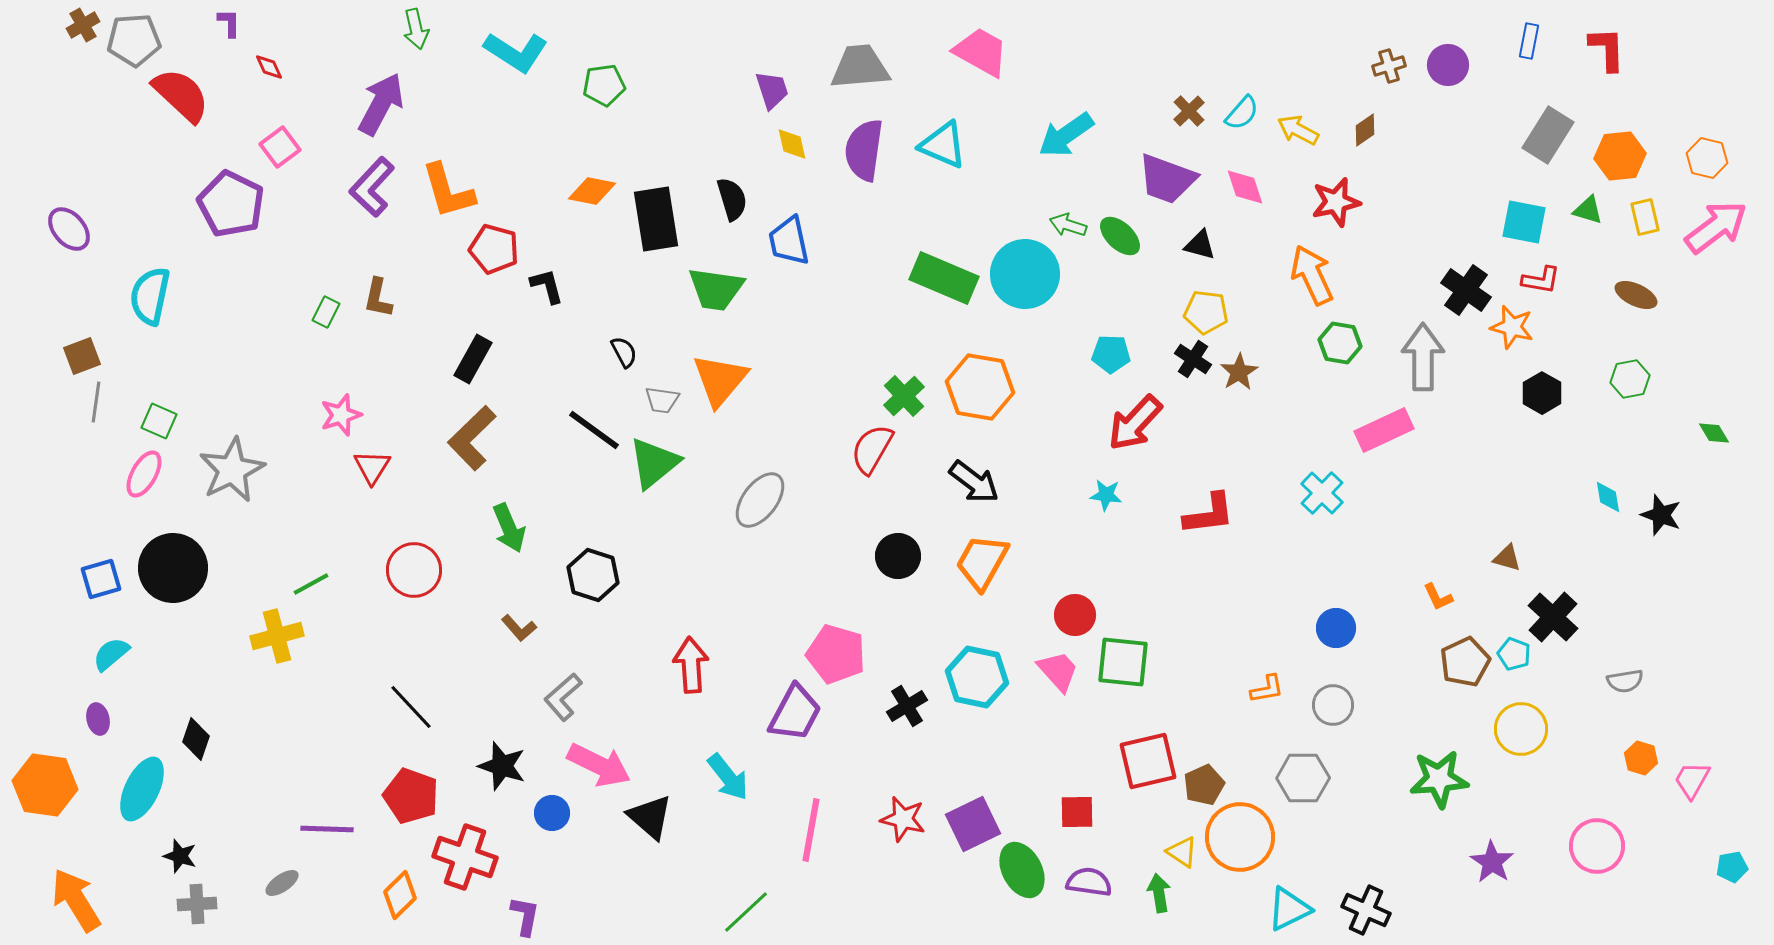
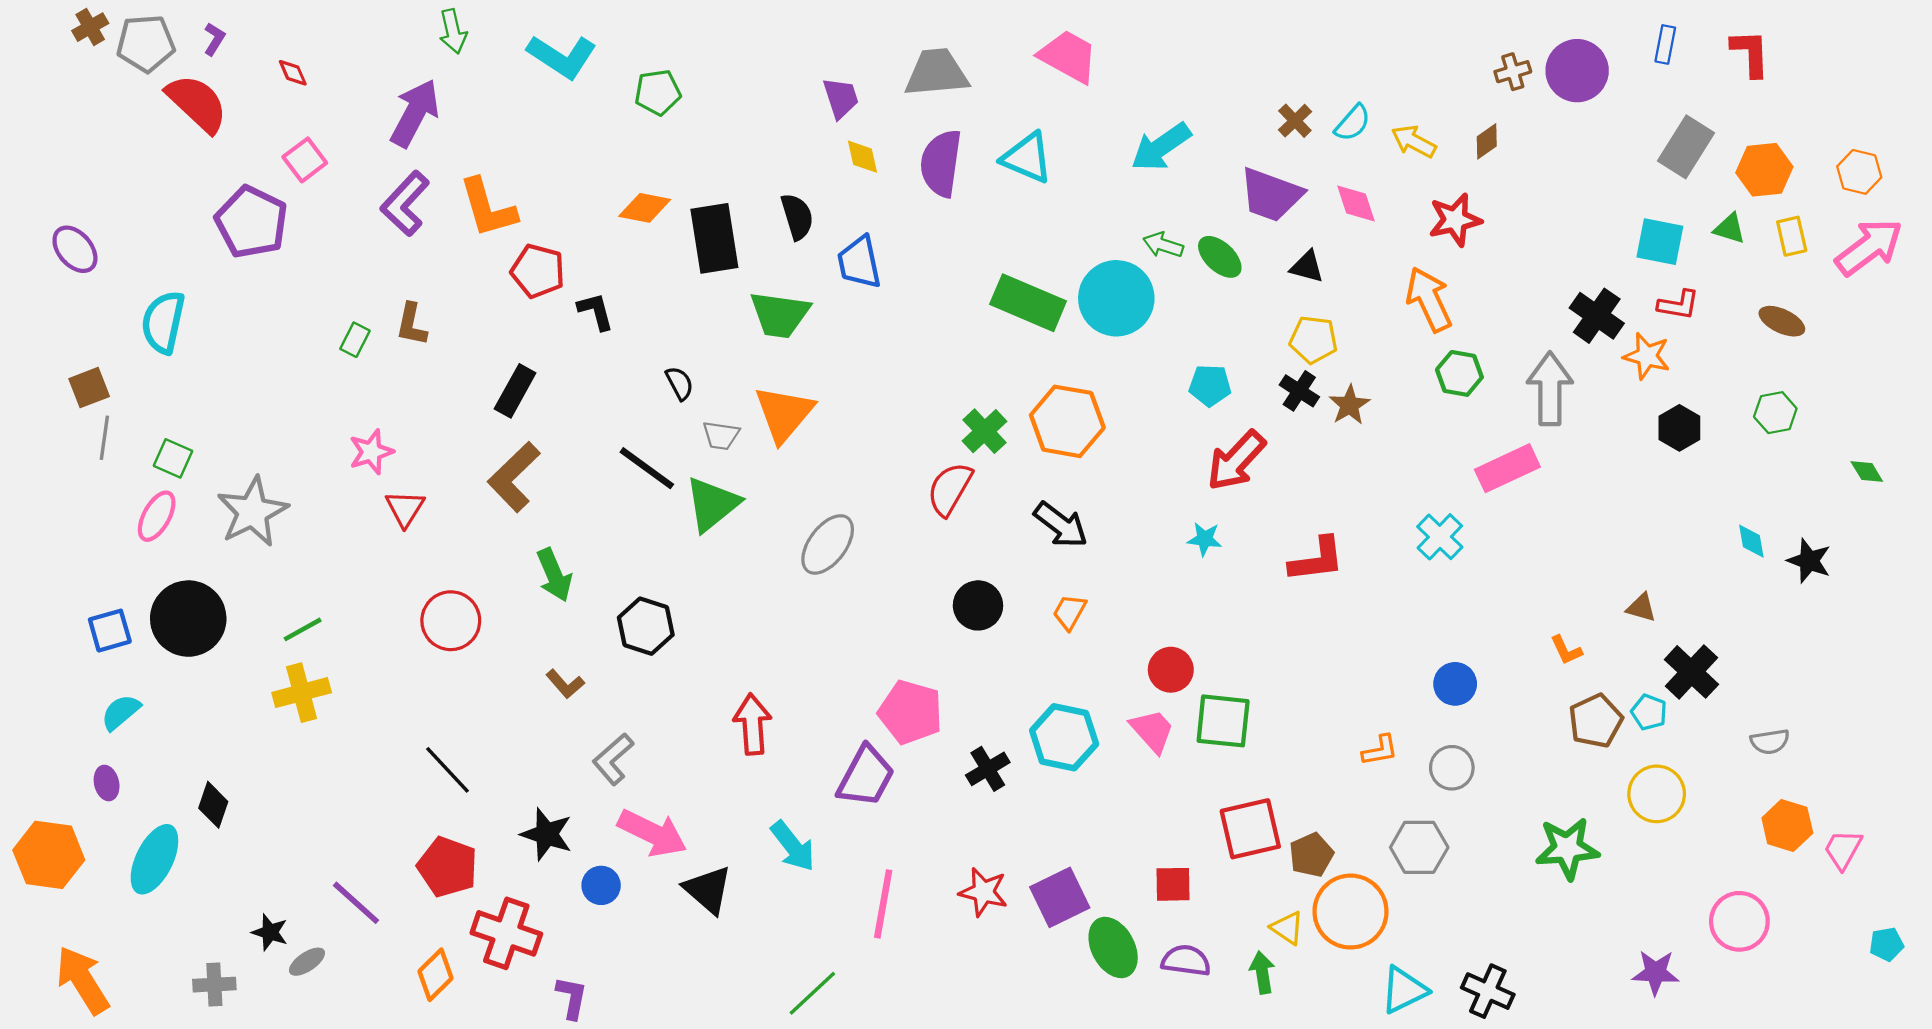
purple L-shape: (229, 23) -> (214, 39), moved, turned 32
purple circle: (1448, 65) -> (1577, 71), size x1.4
orange trapezoid: (982, 562) -> (1069, 612), size x0.6
green line: (311, 584) -> (303, 629), moved
orange hexagon: (1641, 758) -> (1787, 825), size x1.4
purple line: (327, 829) -> (356, 903), turned 40
black star: (180, 856) -> (270, 932), moved
purple star: (1492, 862) -> (1656, 973), moved, turned -30

